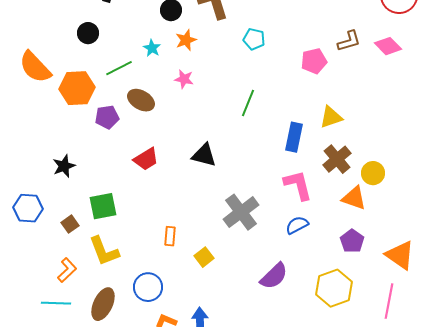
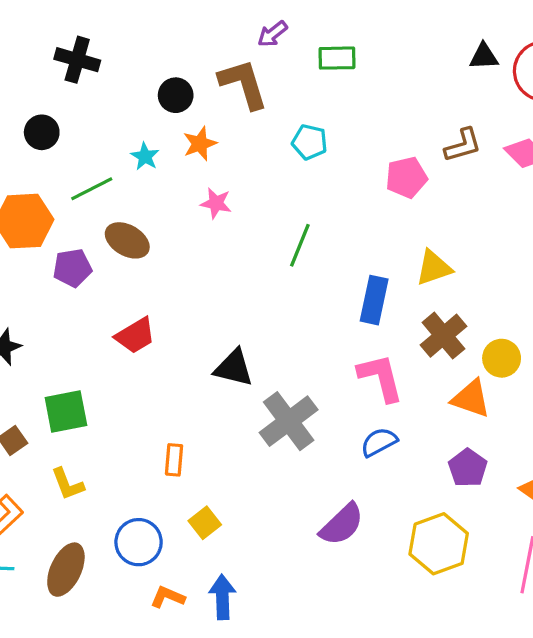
pink star: (184, 79) -> (216, 203), moved
black triangle: (204, 155) -> (234, 368), moved
yellow L-shape: (104, 251) -> (68, 484), size x0.7
yellow square: (204, 257) -> (205, 523), moved

